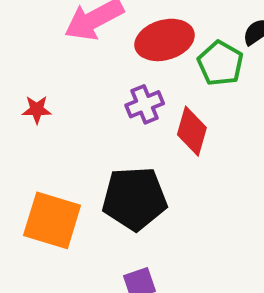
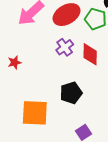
black pentagon: (134, 198) -> (71, 93), size x0.7

